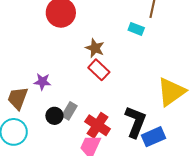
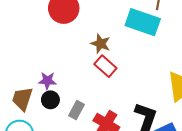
cyan rectangle: (136, 29) -> (143, 22), size x2.0
black circle: (54, 116) -> (50, 100), moved

